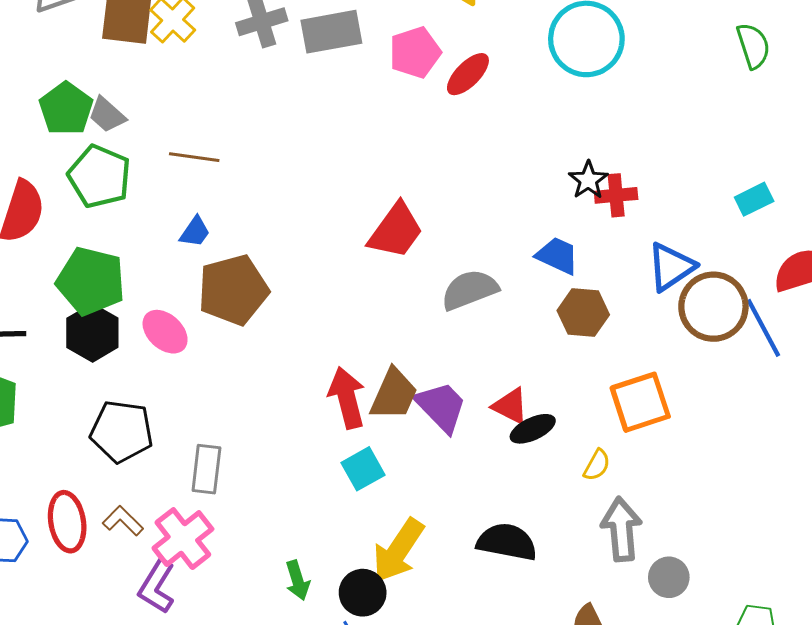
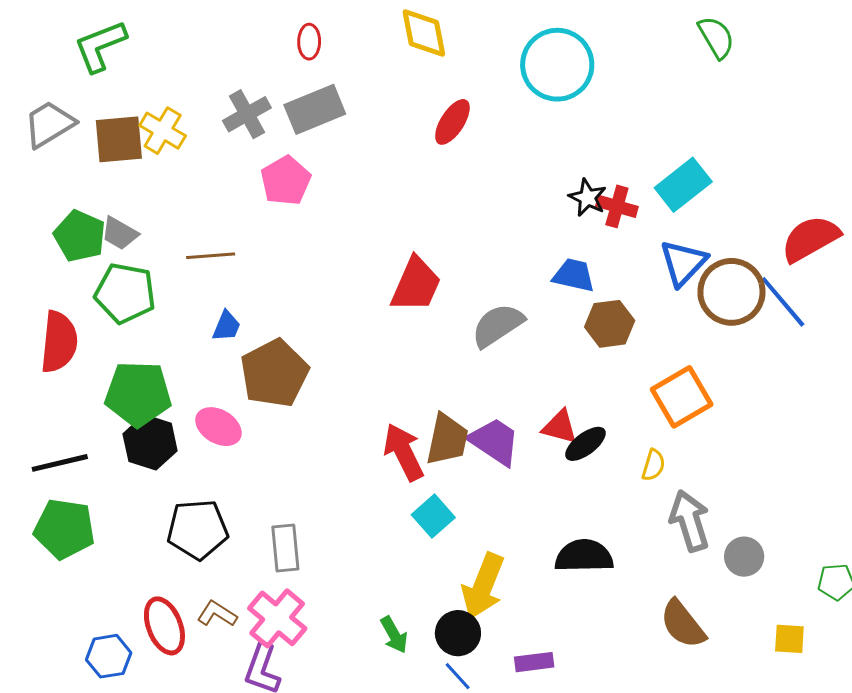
pink pentagon: (415, 52) -> (286, 181), moved
red cross: (616, 195) -> (617, 206), turned 33
cyan rectangle: (754, 199) -> (683, 185), moved, size x1.5

